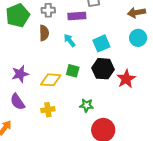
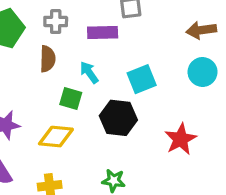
black hexagon: (103, 69) -> (118, 118), moved
green square: (73, 71) -> (71, 98), moved

